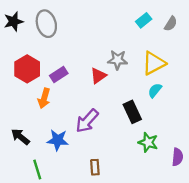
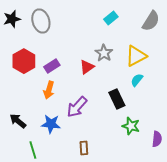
cyan rectangle: (144, 20) -> (111, 18), moved
gray semicircle: (171, 24) -> (151, 21), size x1.5
gray star: (118, 60) -> (104, 53), turned 30
orange arrow: (44, 98) -> (49, 90), moved

